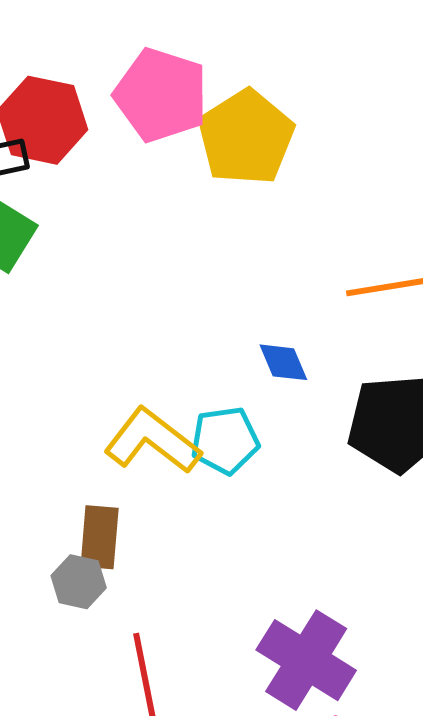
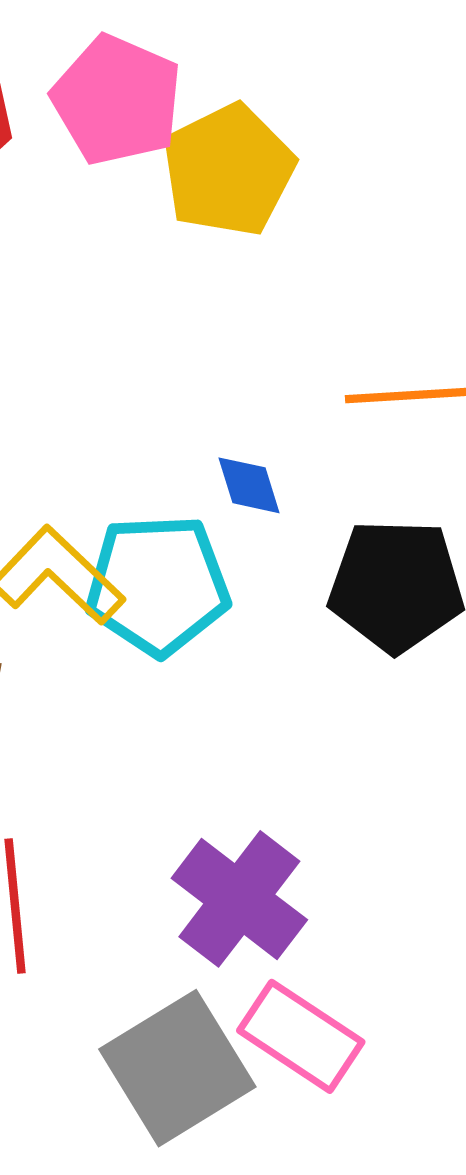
cyan pentagon: (225, 440) -> (158, 585), size x1.5

